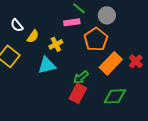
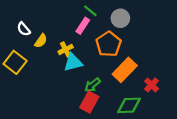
pink rectangle: (72, 22) -> (83, 26), turned -49
red cross: (136, 61) -> (152, 85), moved
cyan triangle: (47, 65) -> (73, 62), moved

